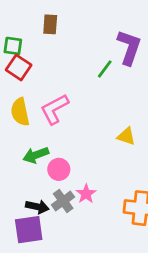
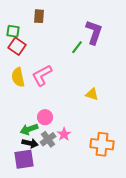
green arrow: (36, 155) -> (29, 129), moved

